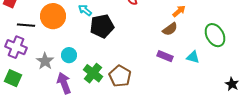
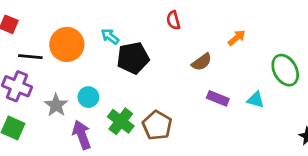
brown semicircle: (170, 29) -> (202, 62), moved

